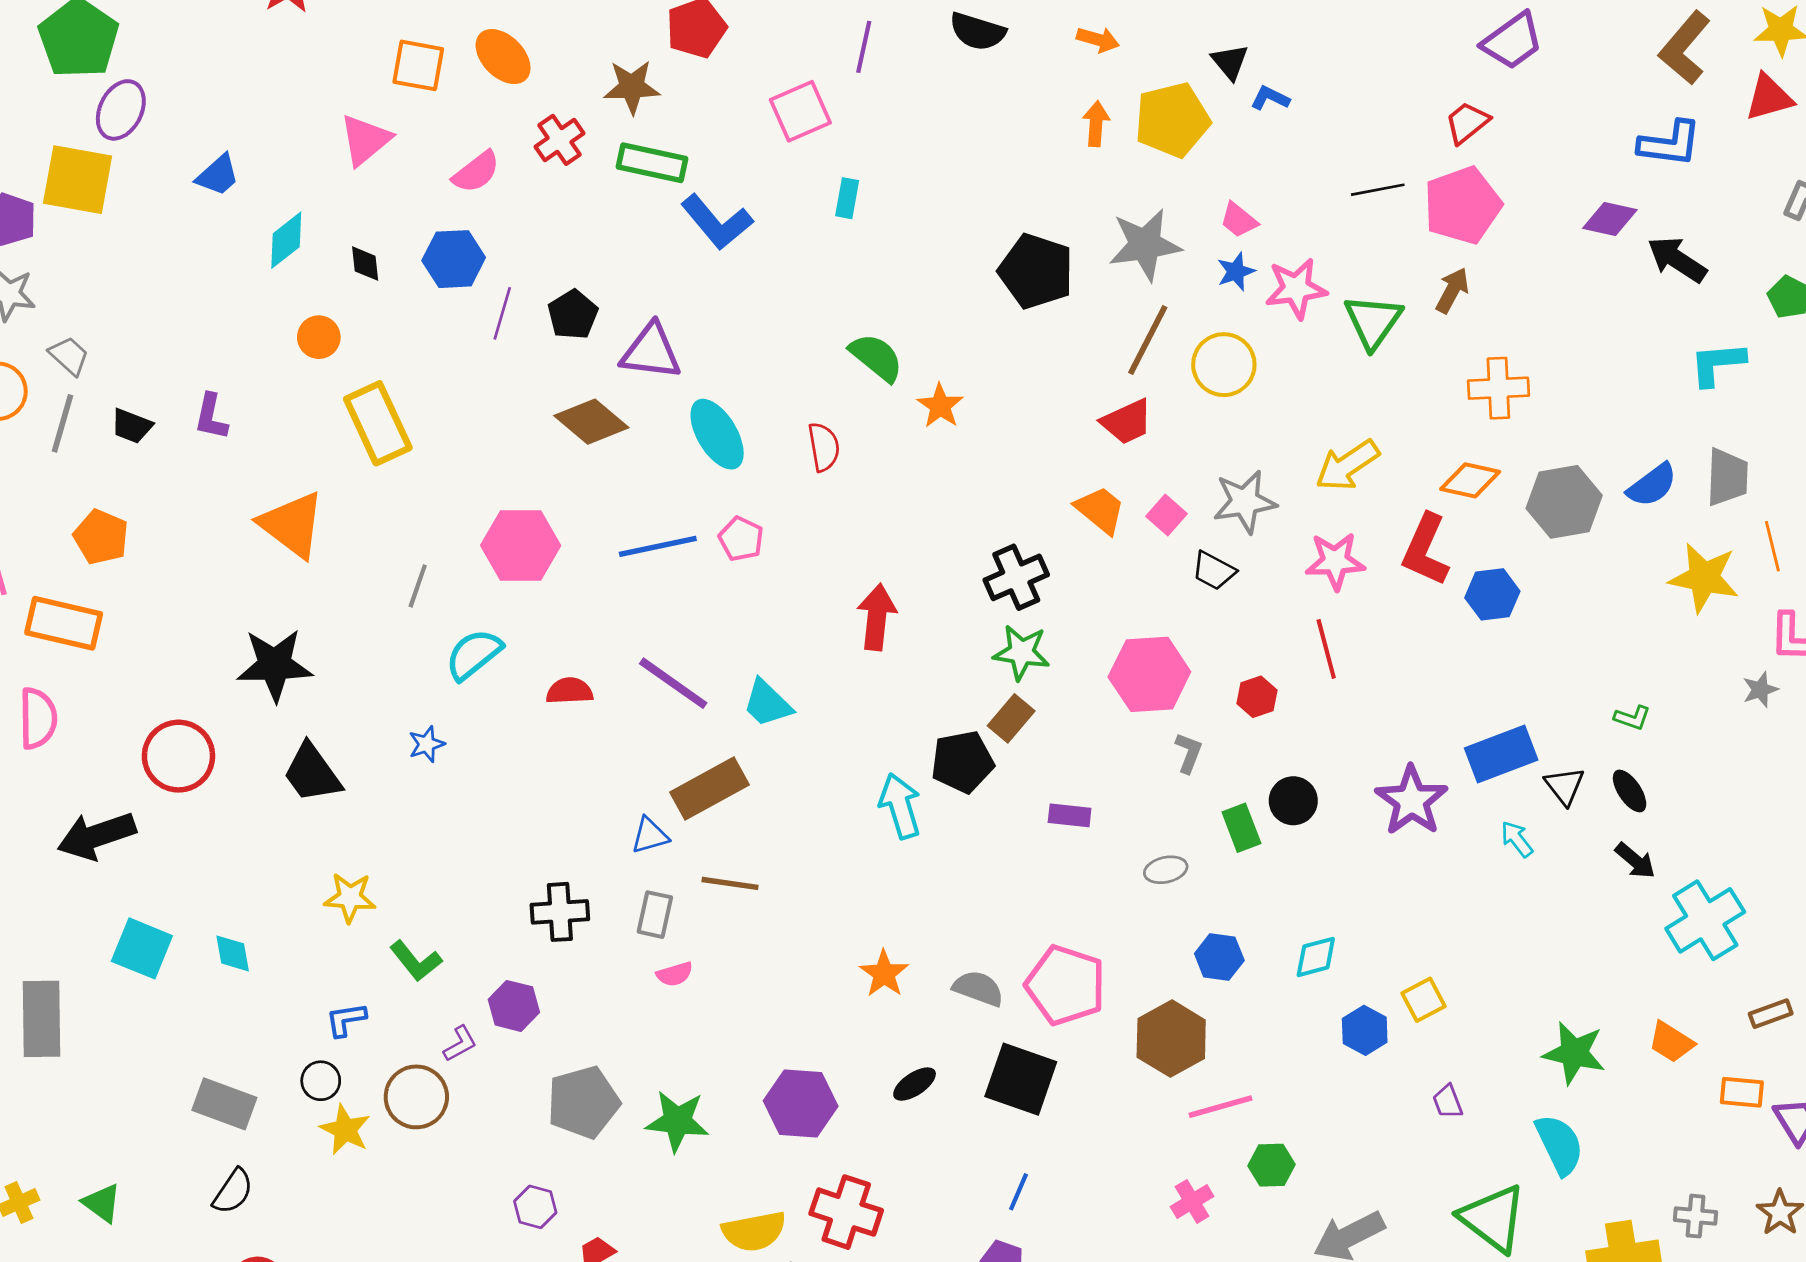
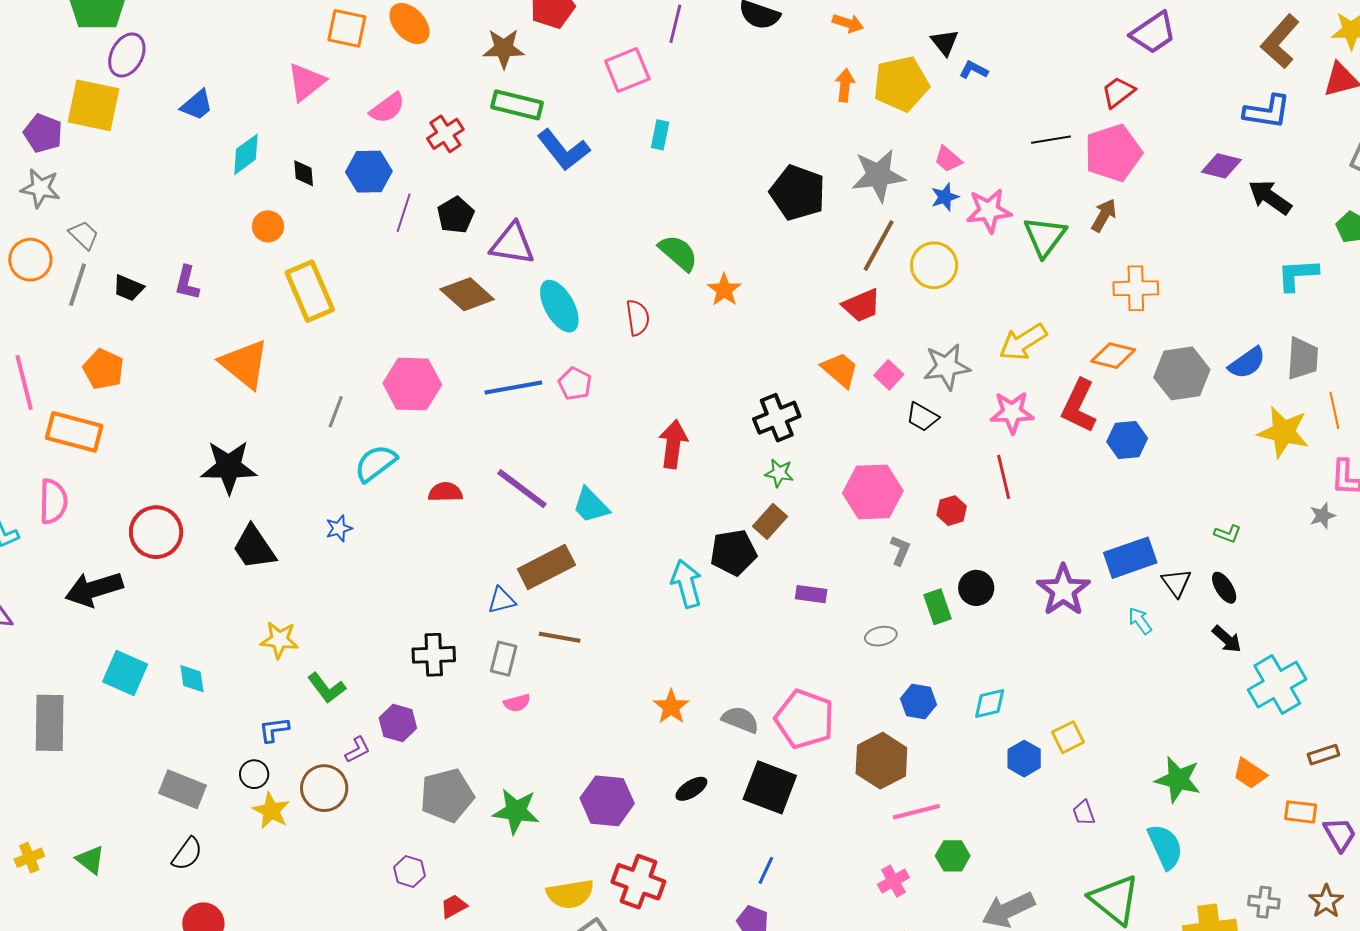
red cross: (560, 140) -> (445, 134), moved
green star: (1022, 652) -> (779, 473), size x0.7

